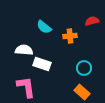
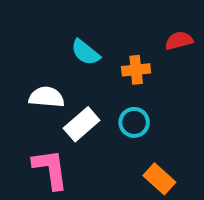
white rectangle: (42, 64) -> (82, 124), turned -60
cyan circle: (84, 68) -> (134, 122), moved

